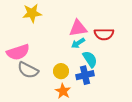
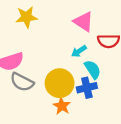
pink triangle: (78, 28) -> (83, 22), moved, turned 42
yellow circle: (61, 71) -> (60, 83), size x1.6

